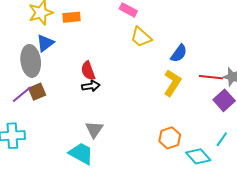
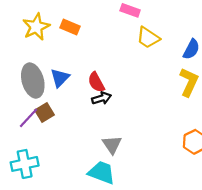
orange rectangle: (71, 17) -> (70, 27), turned 36
blue triangle: (45, 43) -> (60, 78), moved

